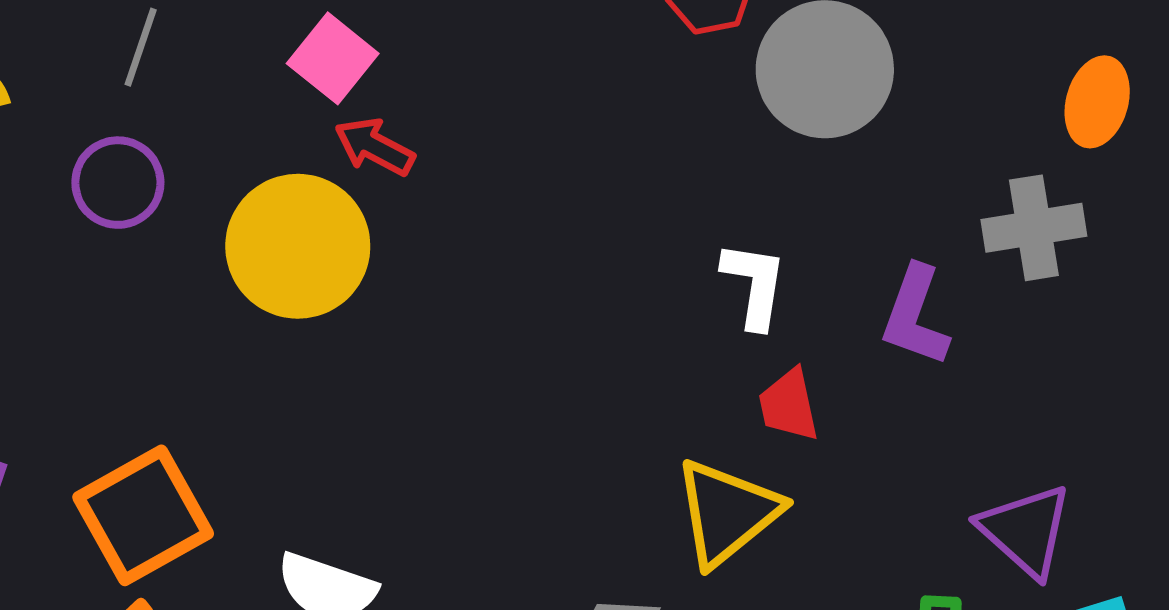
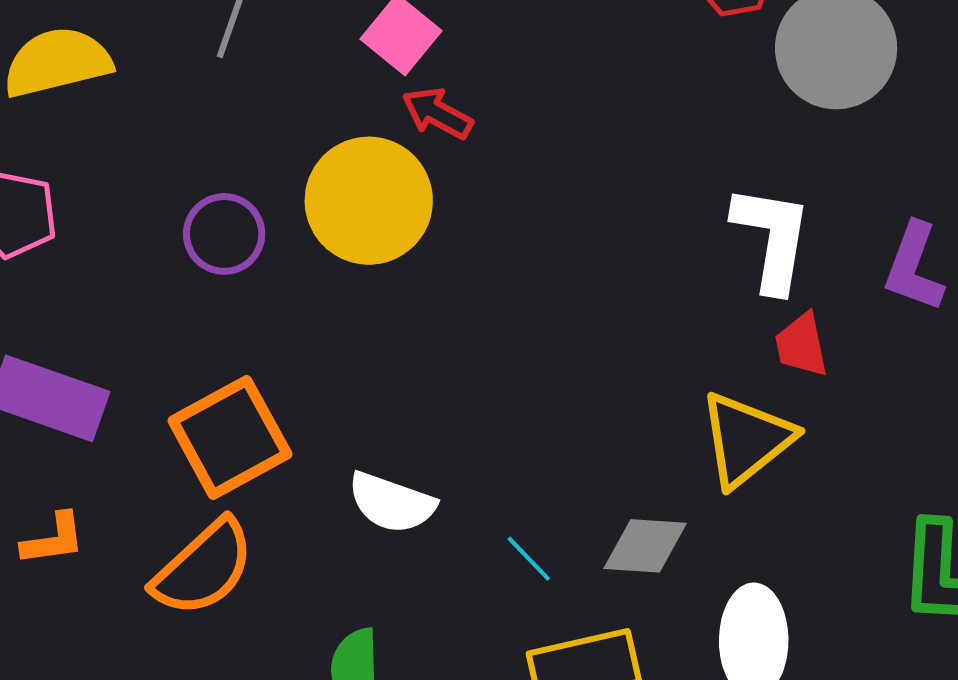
purple circle: (118, 183) -> (224, 234), moved
white L-shape: (754, 285) -> (772, 238), size x1.4

